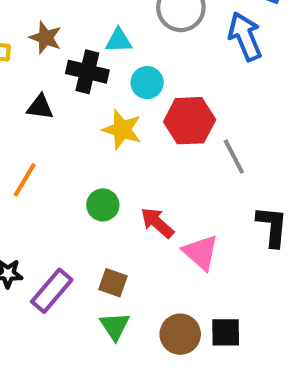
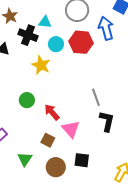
red hexagon: (190, 121) -> (81, 42), moved
gray line: (234, 156) -> (96, 97), moved
brown square: (113, 283) -> (48, 140), moved
black square: (226, 332) -> (82, 160), moved

